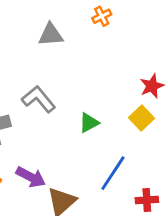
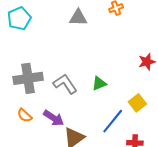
gray L-shape: (39, 99) -> (65, 84), moved
yellow square: (142, 118) -> (137, 103), moved

